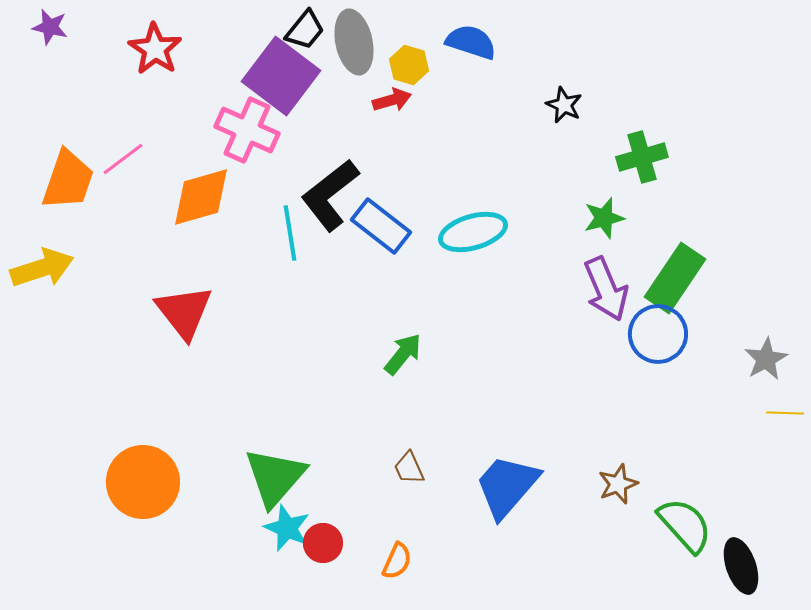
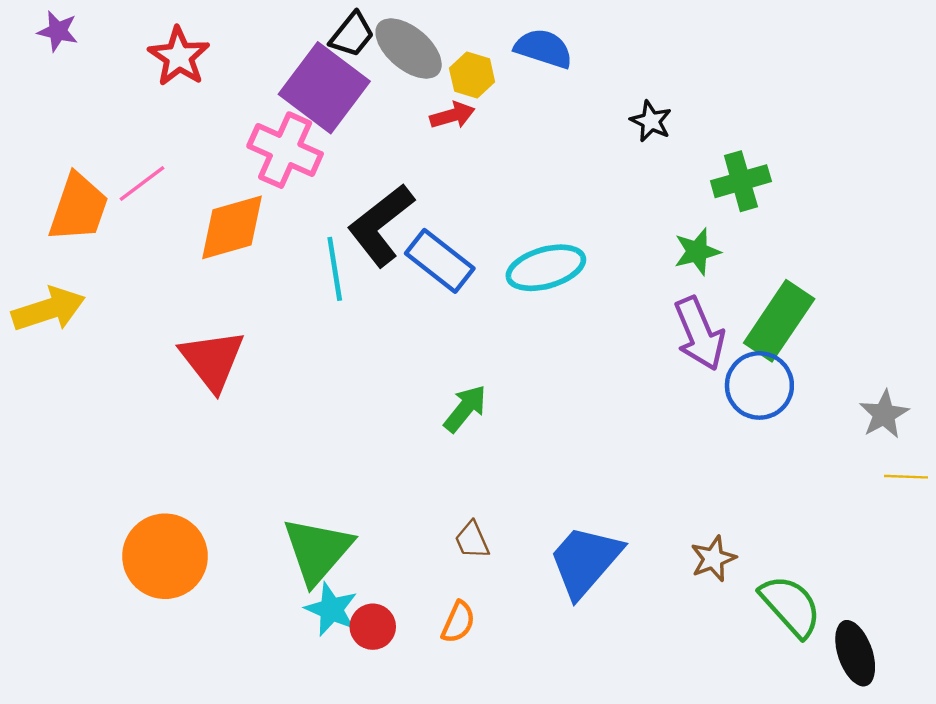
gray ellipse: (354, 42) -> (409, 48), turned -38
orange semicircle: (397, 561) -> (458, 622), moved

